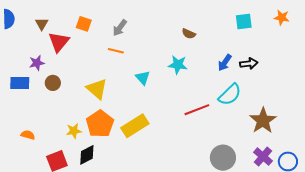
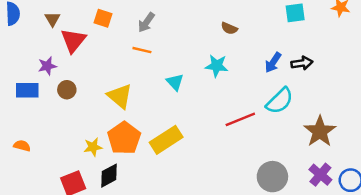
orange semicircle: (28, 135) -> (22, 146), moved

